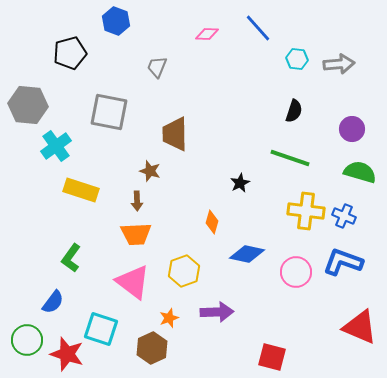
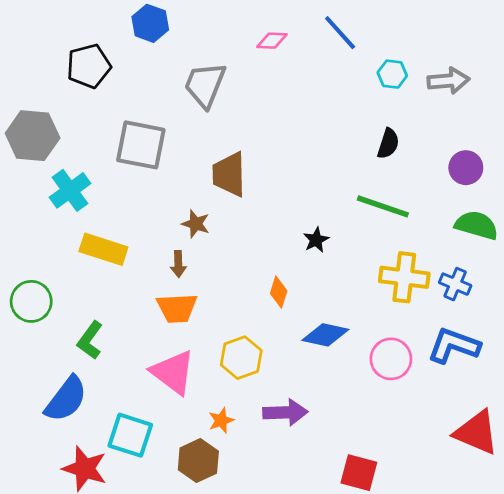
gray trapezoid: (157, 67) -> (205, 85), size x1.6
blue semicircle: (53, 302) -> (66, 399), size x1.5
green circle: (27, 340) -> (31, 301), moved

